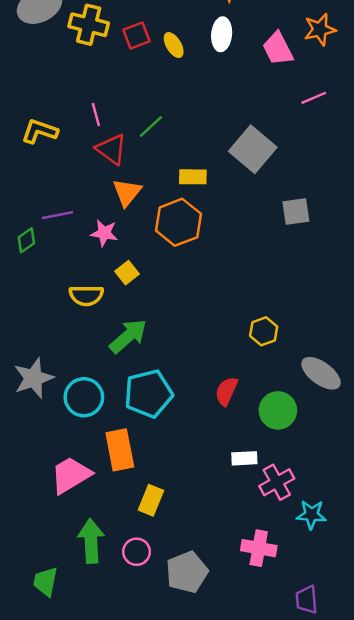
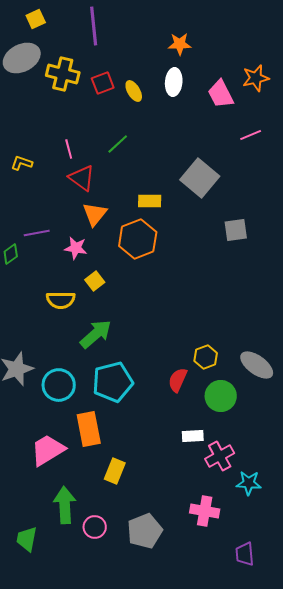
green line: (151, 127) -> (118, 144), moved
yellow L-shape: (40, 131) -> (22, 163), size x0.7
yellow hexagon: (264, 331) -> (206, 357), moved
pink circle: (137, 552) -> (95, 527), moved

